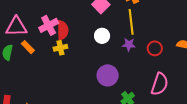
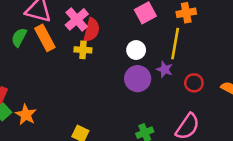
pink cross: (49, 25) -> (77, 19), turned -30
orange rectangle: (28, 47) -> (45, 38), size x1.5
purple circle: (108, 75) -> (138, 79), moved

